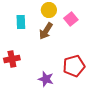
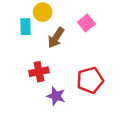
yellow circle: (49, 10) -> (43, 12), moved
red cross: (12, 59) -> (39, 72), moved

